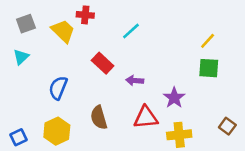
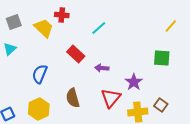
yellow line: (208, 41) -> (171, 26), moved
red triangle: (146, 117) -> (111, 98), turned -45
brown square: (227, 126) -> (161, 105), moved

